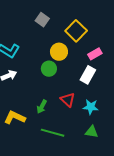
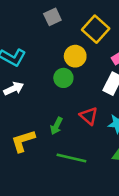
gray square: (42, 20) -> (52, 17), turned 32
yellow L-shape: (15, 117) -> (23, 141), turned -40

